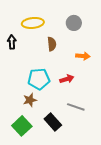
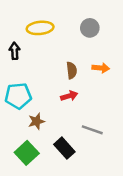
brown semicircle: (52, 44) -> (72, 70), moved
cyan pentagon: (39, 79) -> (18, 96), moved
red arrow: (67, 79) -> (69, 96), moved

